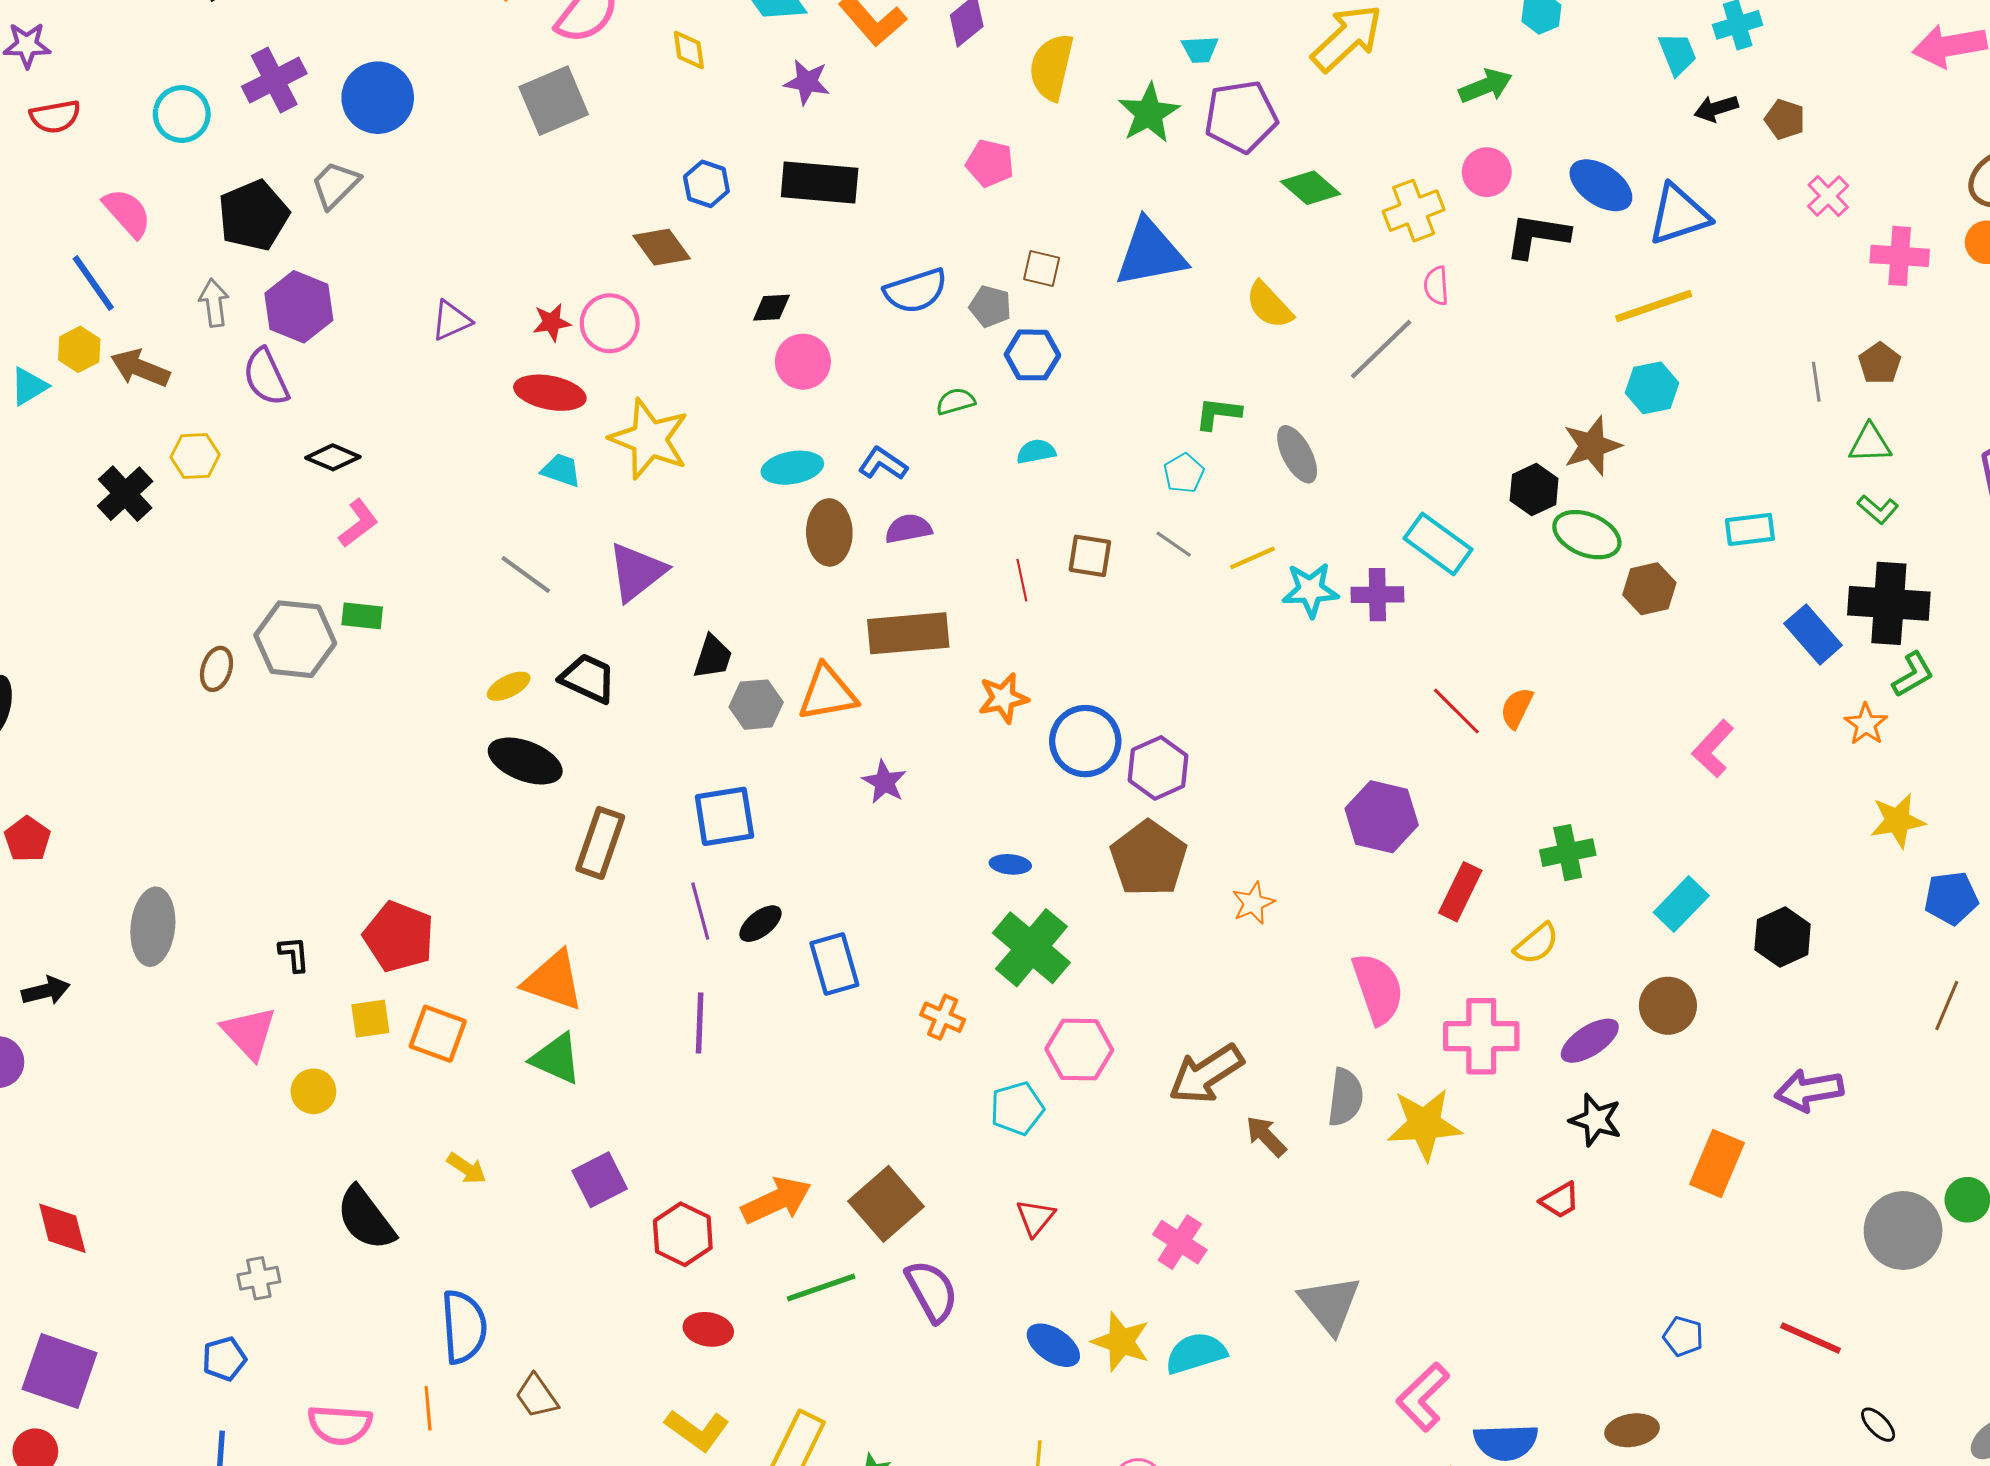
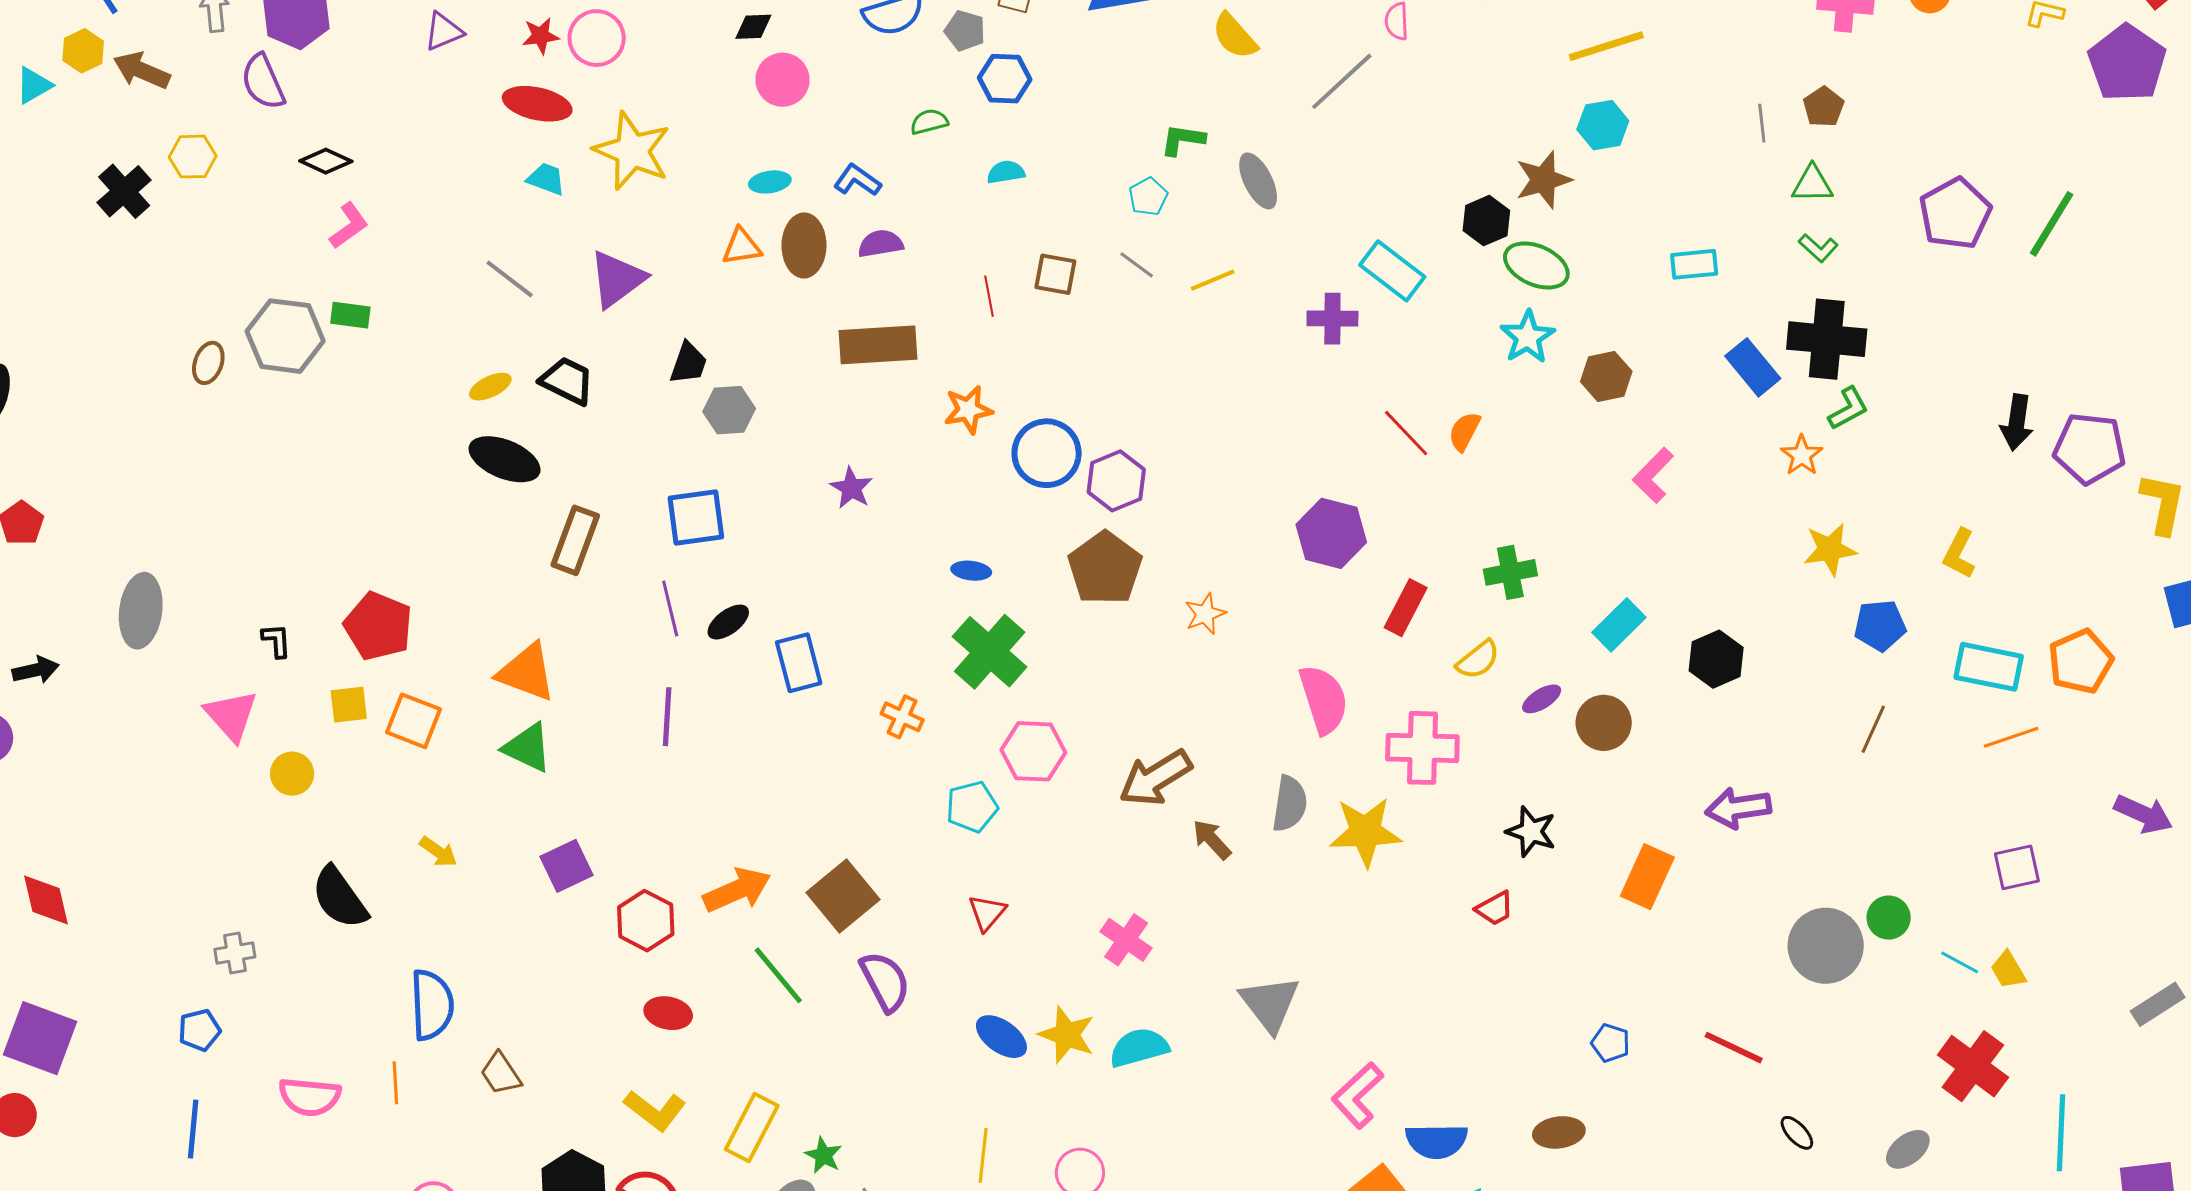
cyan ellipse: (792, 468) -> (770, 182), size x0.7
brown hexagon: (1649, 589) -> (1606, 377), moved
cyan star: (1310, 590) -> (1528, 337), moved, turned -30
orange triangle: (827, 693) -> (742, 247), moved, size x0.7
purple ellipse: (1590, 1041) -> (1542, 699), moved, size x0.7
green line: (821, 1288) -> (778, 975), turned 68

